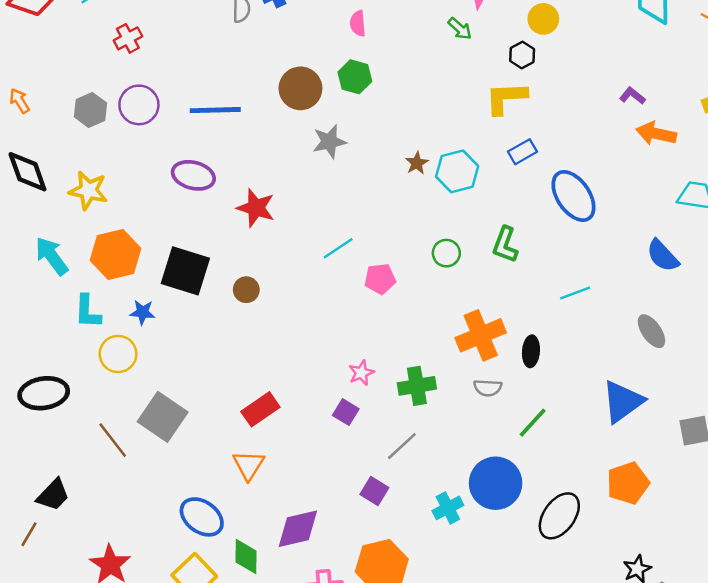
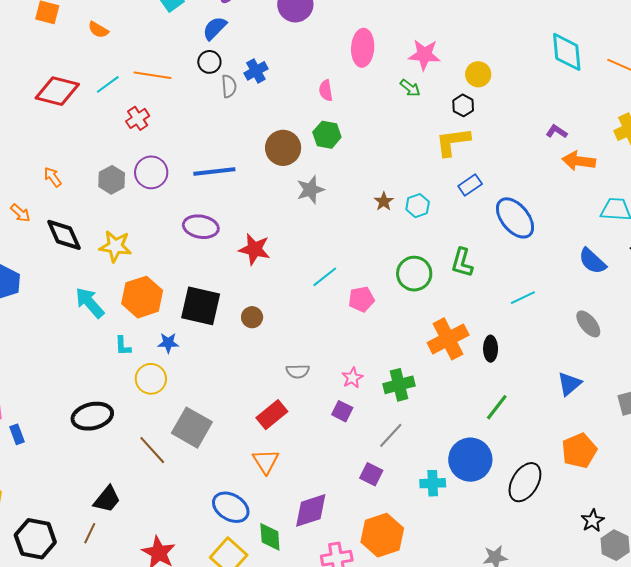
cyan hexagon: (457, 171) -> (418, 206), size x0.7
green circle: (446, 253) -> (414, 274), size x1.5
cyan L-shape: (88, 312) -> (123, 346), size x0.7
gray semicircle: (488, 388) -> (298, 371), moved
blue triangle: (623, 402) -> (569, 384), size x0.7
cyan cross: (448, 508) -> (433, 483), turned 30

